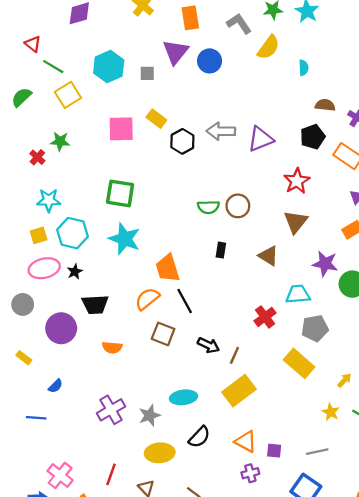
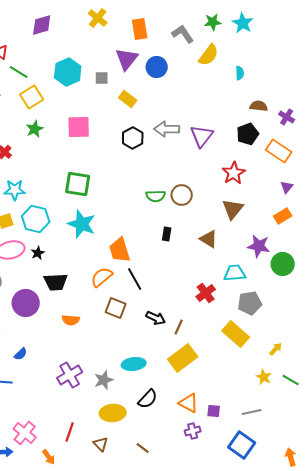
yellow rectangle: (156, 119) -> (128, 99), moved
purple triangle: (261, 139) -> (202, 136), turned -30
green star: (60, 141) -> (35, 129), moved, turned -30

